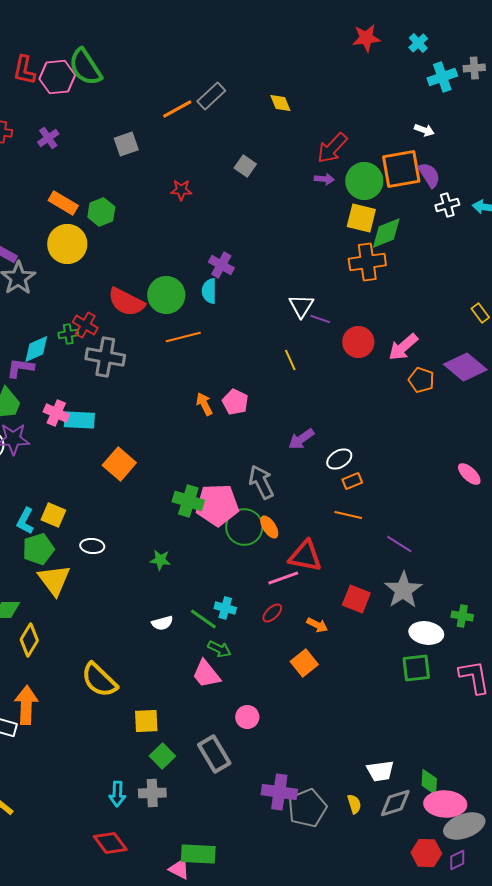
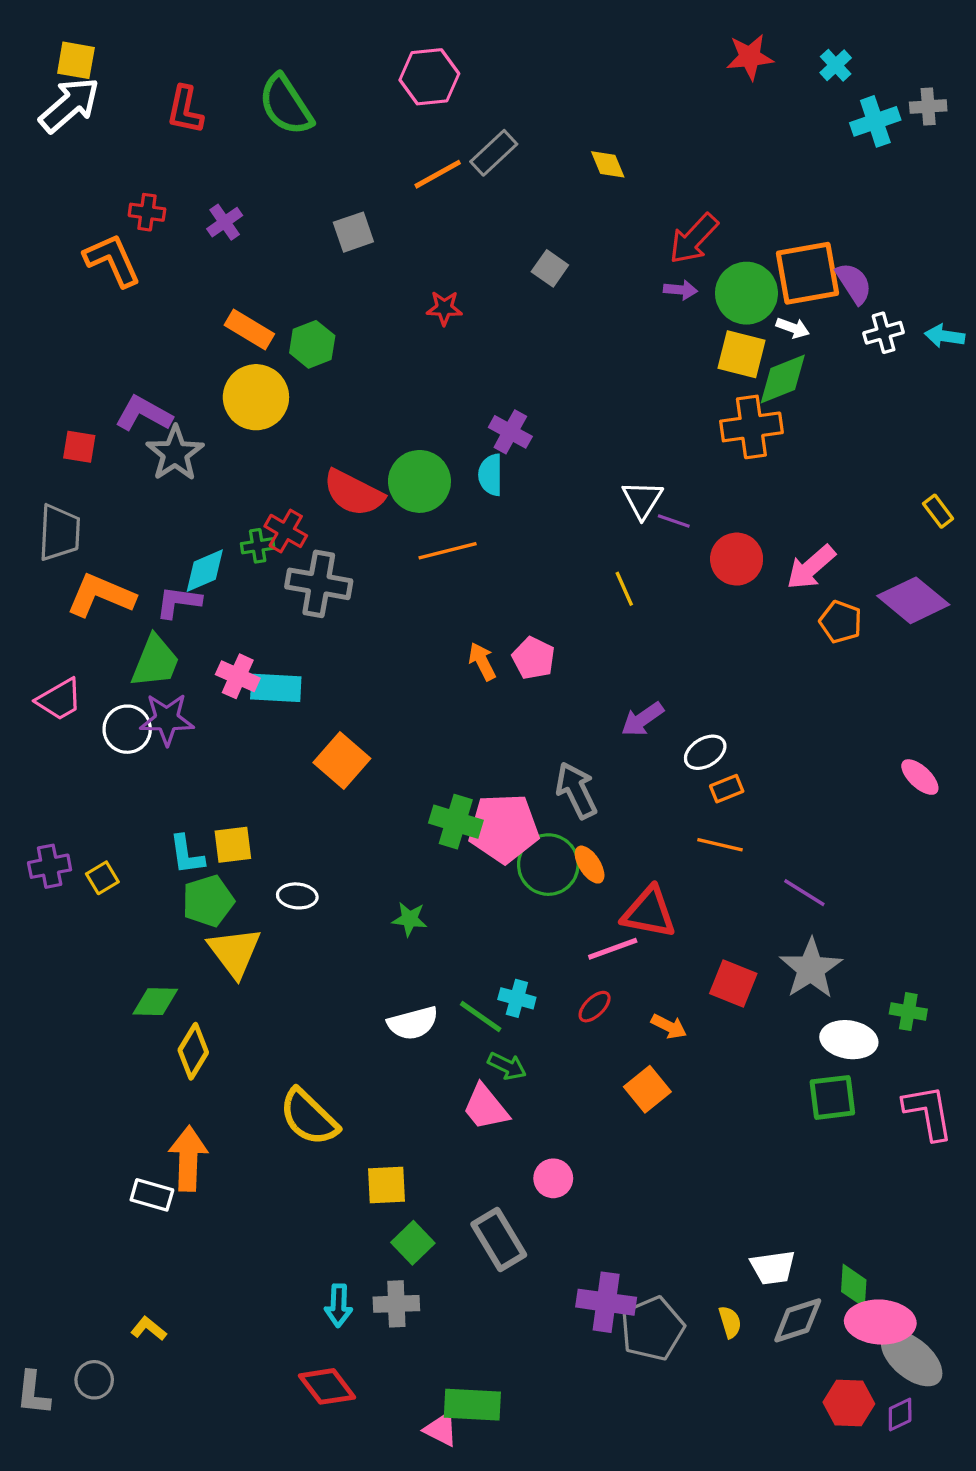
pink hexagon: (57, 77) -> (429, 77), moved
white arrow: (424, 130) -> (793, 328), moved
yellow square: (53, 515) -> (233, 845), turned -30
cyan L-shape: (25, 521) -> (187, 855), turned -36
white semicircle: (162, 623) -> (413, 1023), size x1.4
gray ellipse: (464, 826) -> (912, 1358), turned 60

